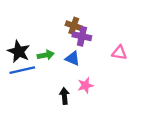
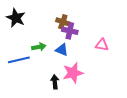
black star: (19, 51) -> (16, 18), moved
pink star: (85, 85) -> (73, 73), size x1.5

